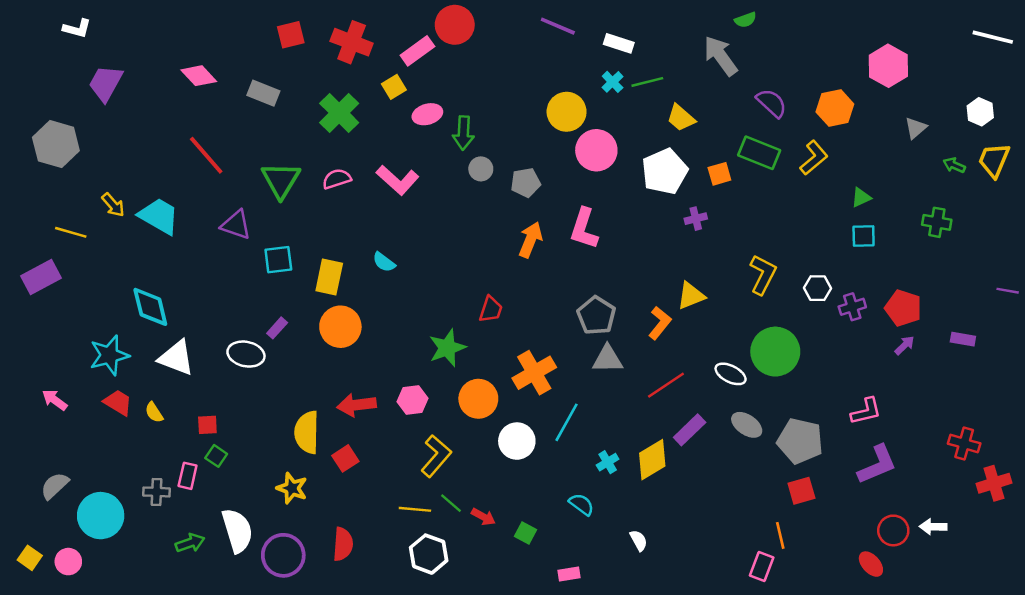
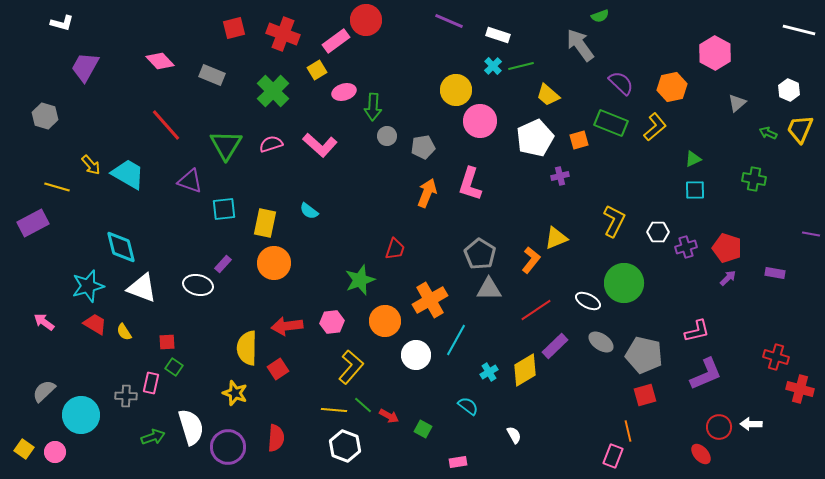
gray hexagon: (56, 144) -> (45, 116), size x0.7
red cross: (994, 483) -> (800, 389), turned 32

